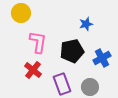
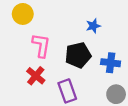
blue cross: (102, 58) -> (111, 63), turned 36
gray circle: (90, 87) -> (116, 94), moved

